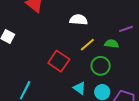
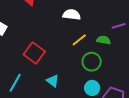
red square: (59, 61) -> (34, 53), moved
cyan triangle: (79, 88) -> (53, 81), moved

